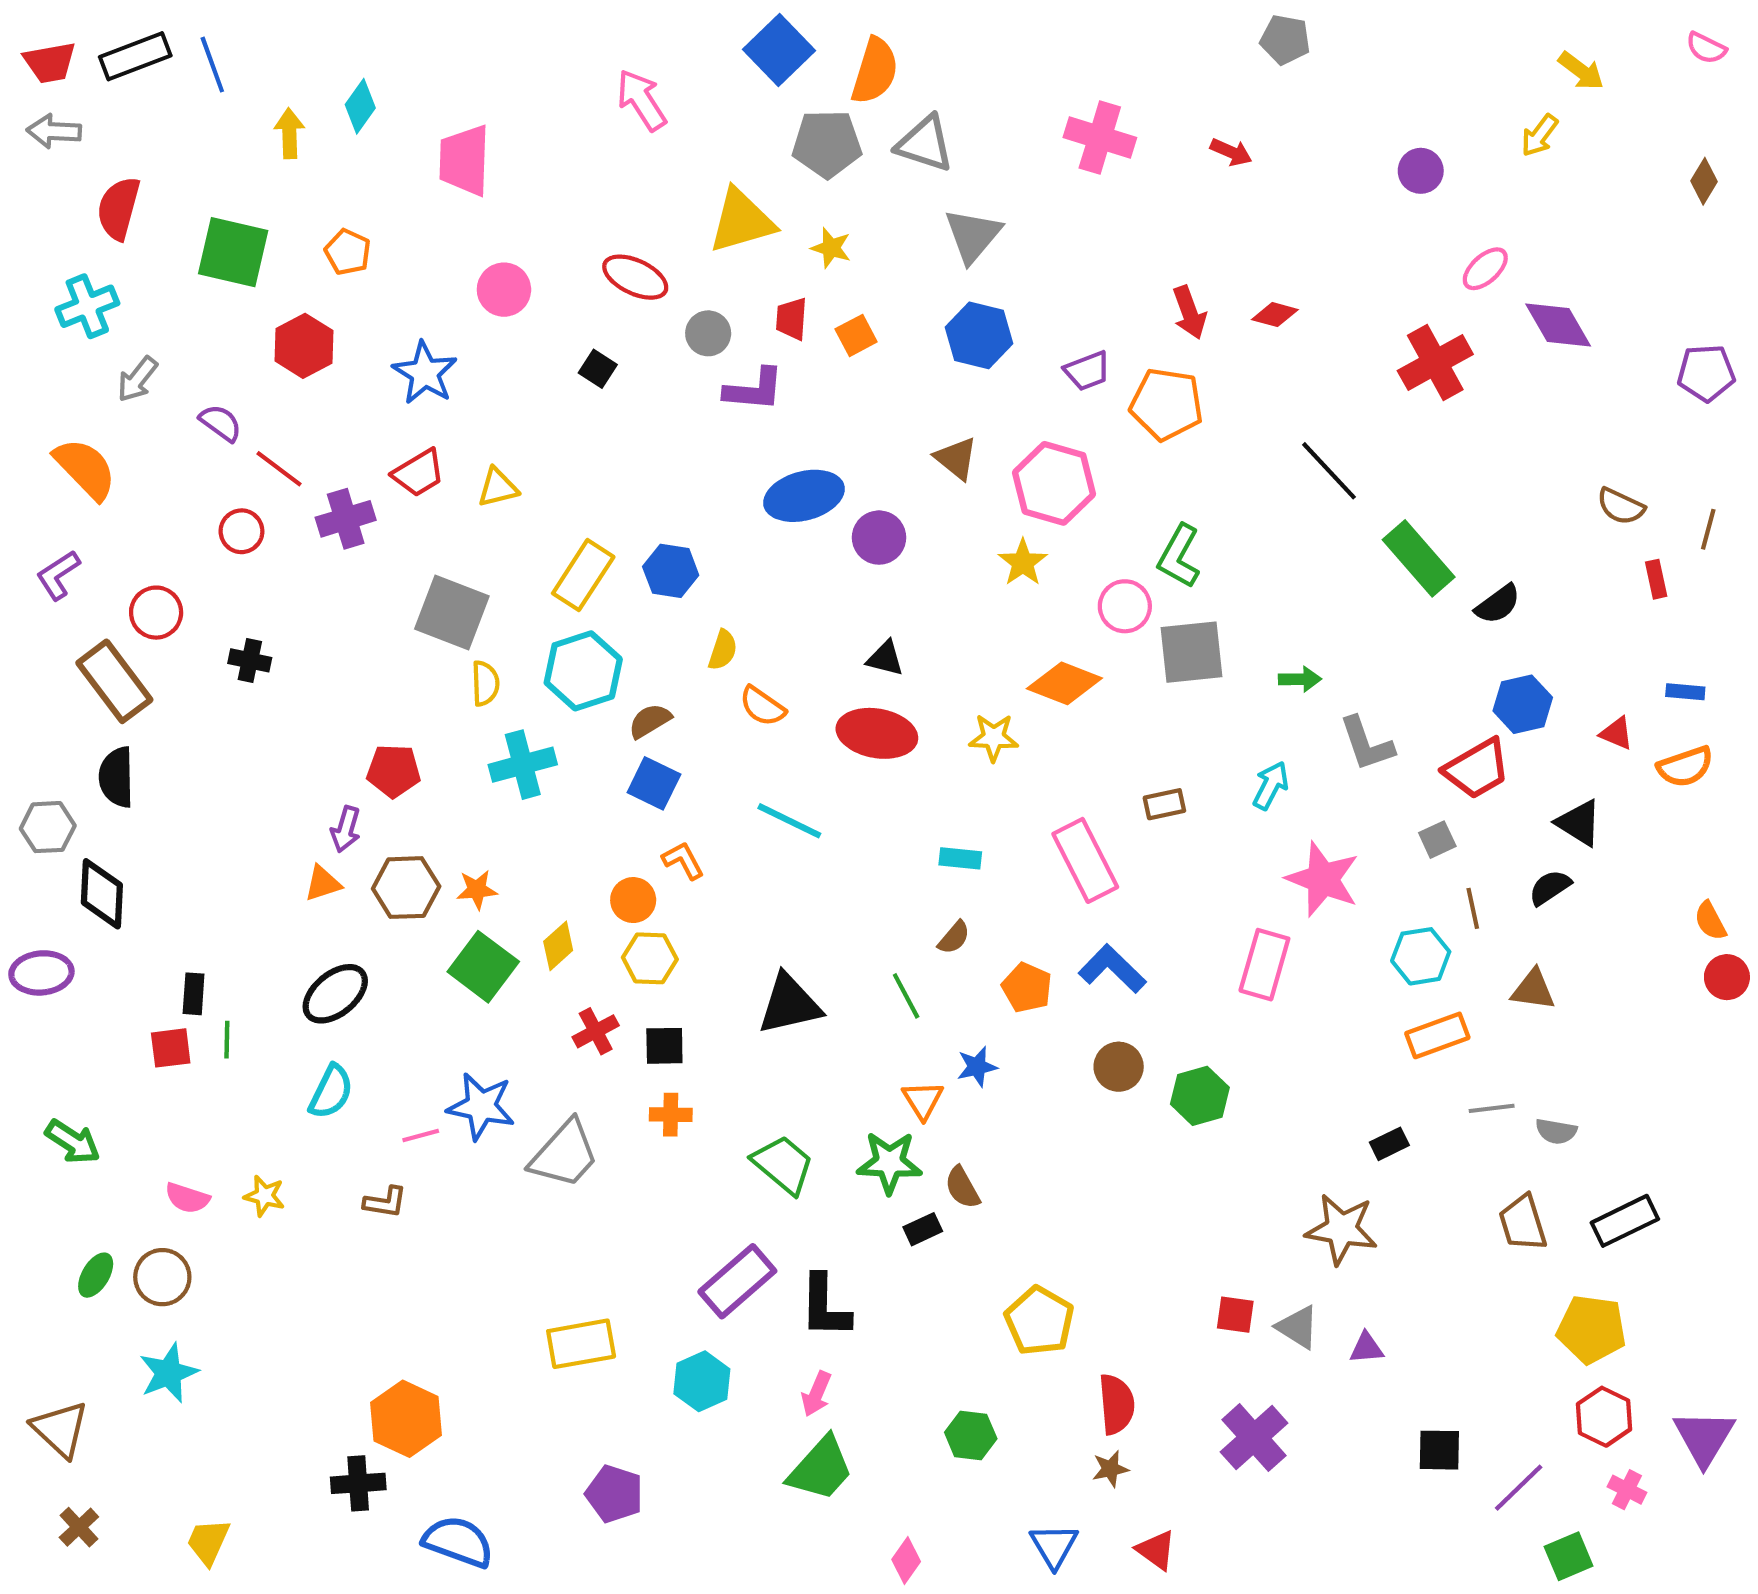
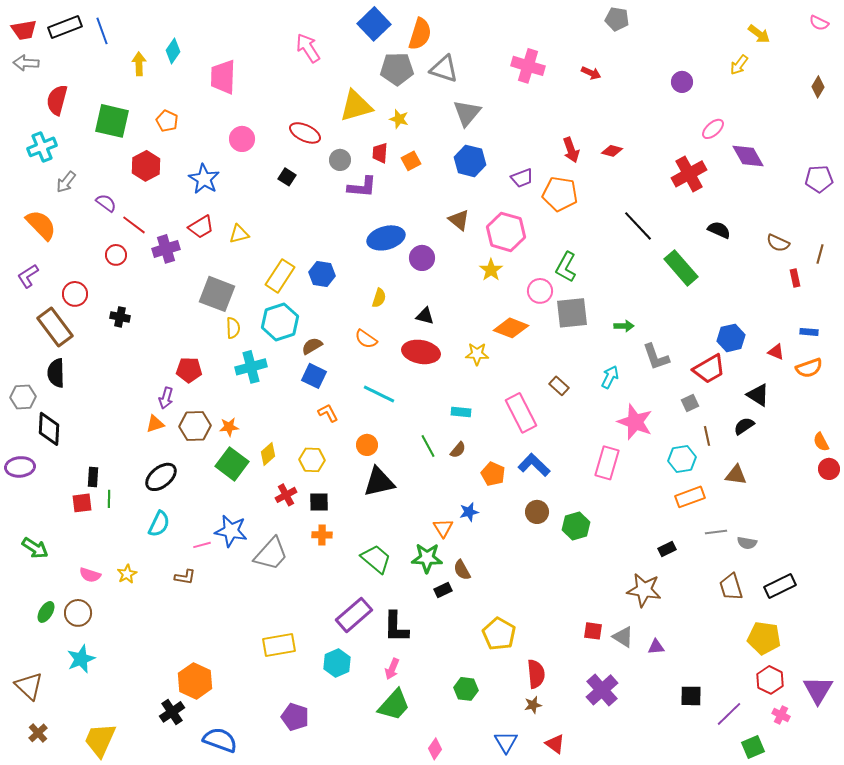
black semicircle: (1498, 604) -> (719, 230), moved, turned -120
yellow semicircle: (723, 650) -> (379, 298), moved
brown rectangle: (1164, 804) -> (559, 386), turned 54
orange circle: (633, 900) -> (367, 445), moved
green line: (906, 996) -> (428, 446), moved
yellow star: (264, 1196) -> (127, 574), turned 30
black cross: (358, 1483) -> (172, 712), turned -30
yellow trapezoid: (208, 1542) -> (100, 740), size x1.5

